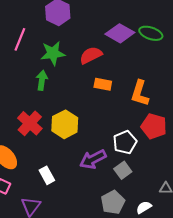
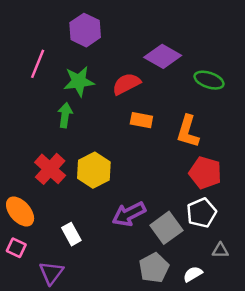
green ellipse: (151, 33) -> (209, 80), moved
white pentagon: (125, 142) -> (201, 213), moved
gray square: (123, 170) -> (166, 228), size x1.4

